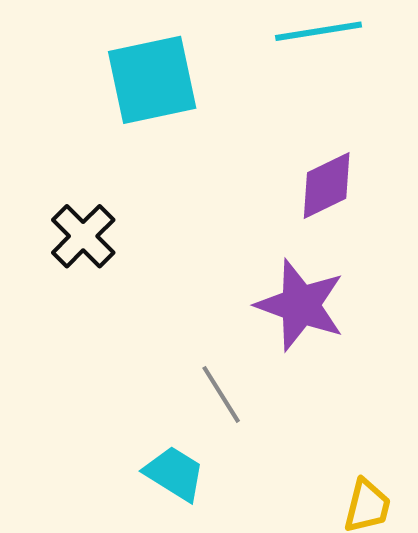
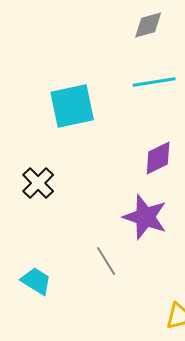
cyan trapezoid: (174, 474) -> (36, 281), moved

